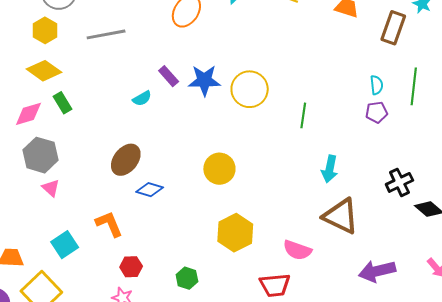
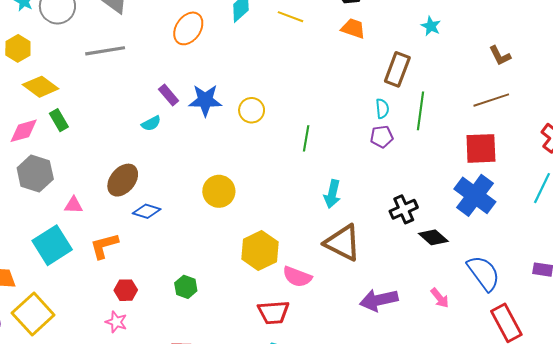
brown rectangle: (393, 28) -> (397, 69), moved
yellow hexagon: (45, 30) -> (18, 48), moved
yellow circle: (250, 89) -> (252, 110), size x0.7
cyan semicircle: (142, 98) -> (151, 123), moved
pink triangle: (51, 188) -> (74, 205), moved, turned -42
orange L-shape: (109, 224) -> (104, 246), turned -84
yellow hexagon: (235, 233) -> (260, 250), moved
cyan square: (65, 245) -> (52, 245), moved, size x1.4
green hexagon: (187, 278) -> (186, 287), moved

